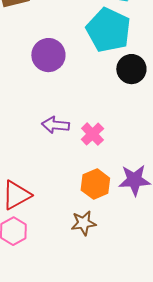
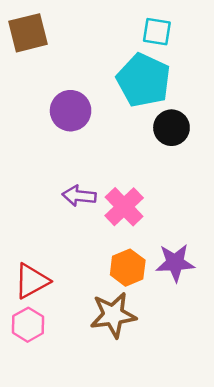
pink cross: (92, 134) -> (124, 207), size x1.4
brown star: (83, 223) -> (113, 315), size x1.5

